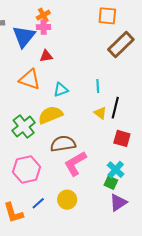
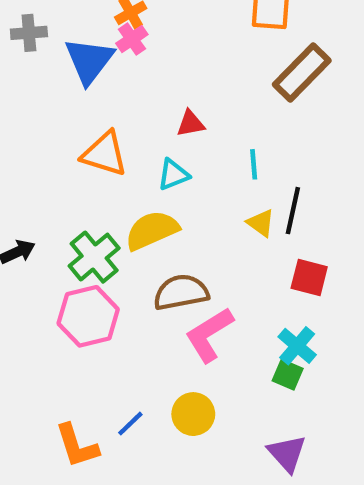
pink cross: (44, 27) -> (132, 39), turned -32
red triangle: (46, 56) -> (191, 124), moved
pink hexagon: (27, 169) -> (88, 316), moved
purple triangle: (118, 203) -> (287, 453), moved, turned -36

